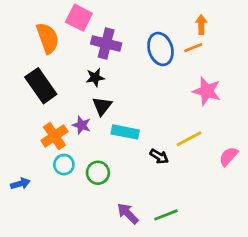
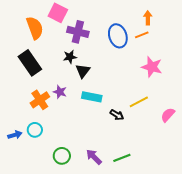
black triangle: (102, 106) -> (83, 71), moved
cyan circle: (64, 165) -> (35, 130), moved
green circle: (98, 173) -> (62, 156), moved

